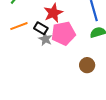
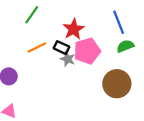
brown circle: (87, 65) -> (117, 84), size x1.6

